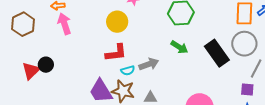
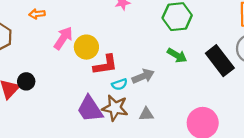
yellow circle: (117, 22) -> (86, 47), moved
pink arrow: (64, 24) -> (63, 38), moved, turned 55

